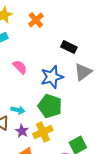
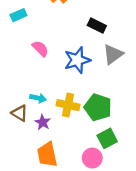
green pentagon: (50, 106) -> (98, 107), moved
yellow cross: (43, 132) -> (68, 105), moved, turned 36

